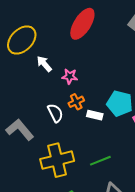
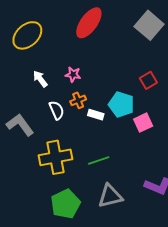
white arrow: (44, 64) -> (40, 79), moved

